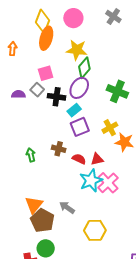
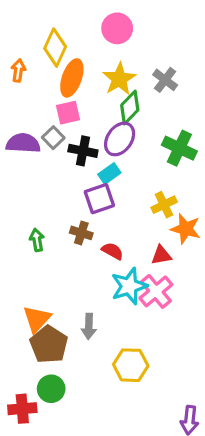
gray cross: (113, 16) -> (165, 80), moved
yellow diamond: (42, 21) -> (55, 48), moved
orange ellipse: (46, 38) -> (72, 78), moved
yellow star: (77, 50) -> (119, 79), turned 30
purple semicircle: (18, 94) -> (23, 143), size x1.5
purple square: (80, 127) -> (99, 199), moved
red triangle: (97, 159) -> (161, 255), moved
gray arrow: (67, 207) -> (89, 326), turned -126

